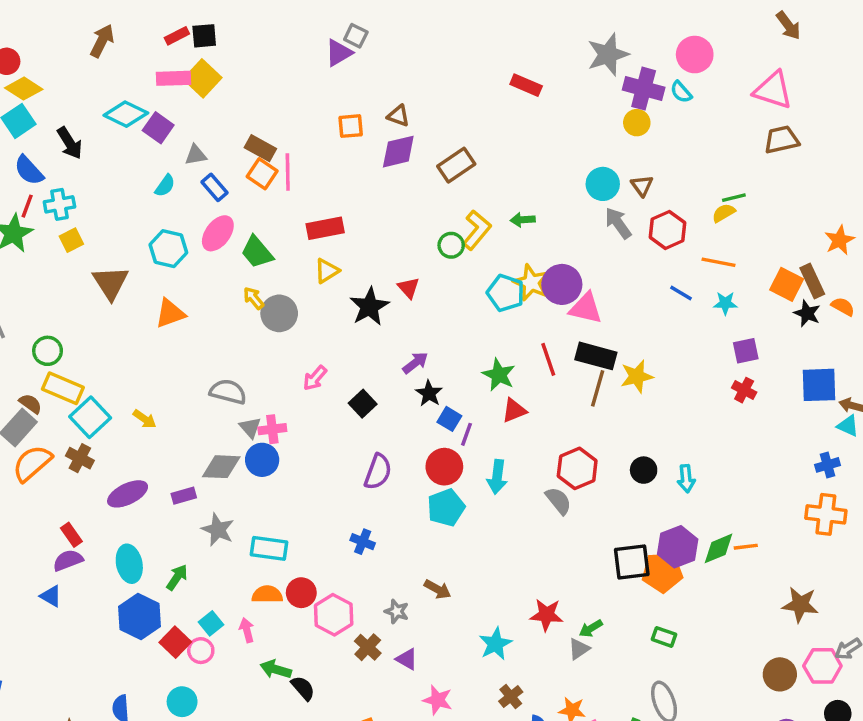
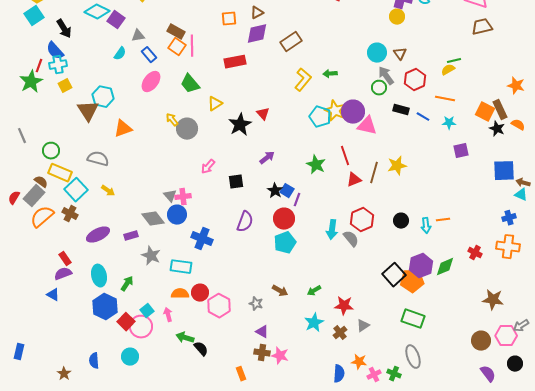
brown triangle: (398, 116) -> (257, 13), turned -48
blue semicircle: (29, 170) -> (55, 51), moved
red rectangle: (325, 228) -> (235, 62), moved
orange star: (839, 240) -> (516, 86), turned -30
green circle: (451, 245) -> (379, 88), moved
cyan hexagon: (168, 249) -> (103, 97), moved
green trapezoid: (257, 252) -> (190, 84), moved
black rectangle: (596, 356) -> (401, 110), moved, size x0.7
red cross: (744, 390) -> (475, 253), moved
gray semicircle: (228, 392) -> (98, 159), moved
black star: (429, 393) -> (275, 191), moved
black square: (363, 404) -> (236, 182), turned 35
red triangle: (514, 410) -> (354, 180), moved
gray diamond: (221, 467) -> (153, 219), turned 50
cyan arrow: (497, 477) -> (332, 230), moved
blue cross: (363, 542) -> (202, 239), moved, size x1.5
orange line: (746, 547) -> (443, 220), moved
black square: (632, 562) -> (394, 275), turned -35
green arrow: (591, 628) -> (314, 291), moved
green rectangle: (664, 637) -> (413, 319), size x1.6
brown cross: (368, 647) -> (262, 353), moved, turned -35
pink circle: (201, 651) -> (141, 327), size x1.5
brown cross: (511, 697) -> (340, 333), moved

